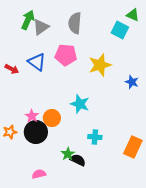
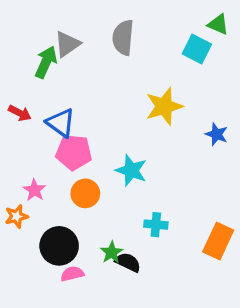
green arrow: (28, 20) -> (46, 62), moved
pink pentagon: (66, 55) -> (74, 152), moved
blue triangle: (37, 62) -> (61, 123), moved
pink star: (32, 116) -> (34, 190), moved
black circle: (36, 132) -> (59, 246), moved
pink semicircle: (39, 174) -> (72, 274), moved

